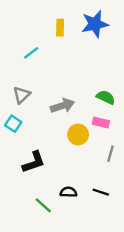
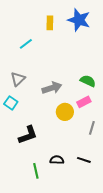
blue star: (95, 24) -> (79, 20), turned 30
pink rectangle: (101, 122) -> (84, 102), turned -40
green line: (43, 205) -> (36, 171), turned 35

